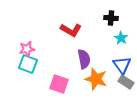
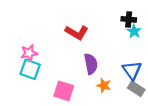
black cross: (111, 18) -> (129, 19), moved
cyan star: (121, 38) -> (134, 31), moved
orange star: (96, 79) -> (104, 85), size x0.6

